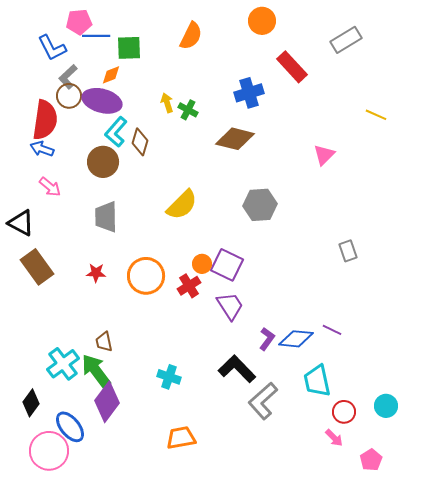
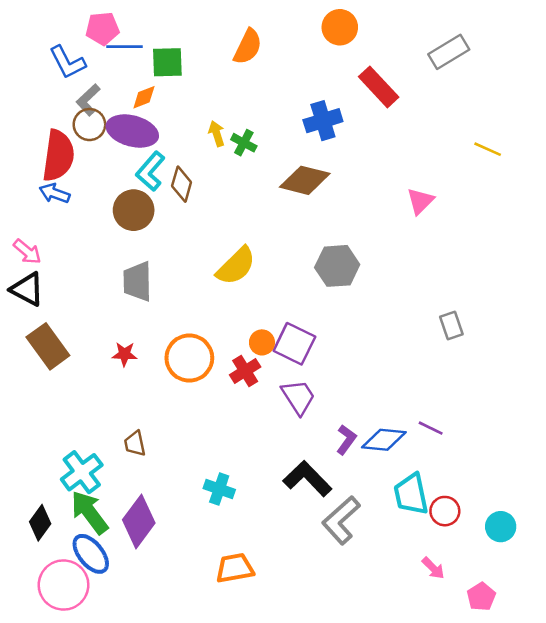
pink arrow: (50, 187) -> (27, 252), moved
green arrow: (96, 371) -> (89, 512), moved
red circle: (344, 412) -> (445, 511), moved

